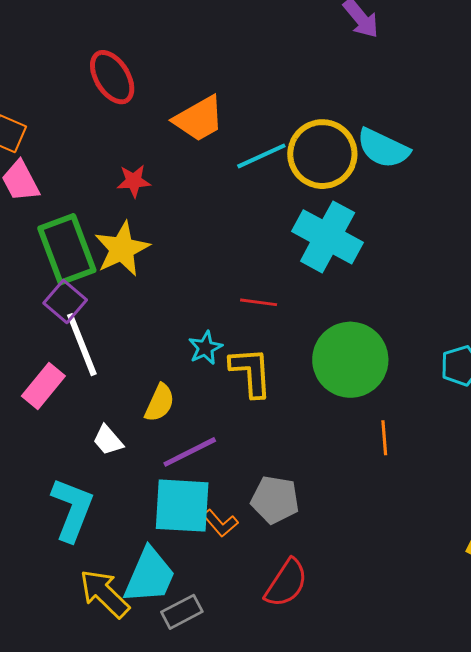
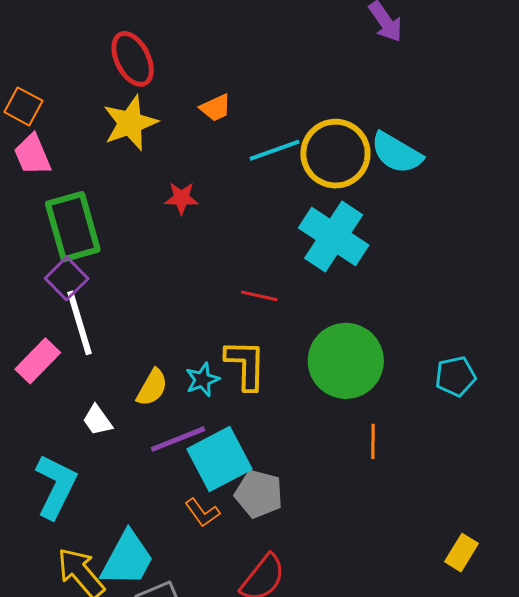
orange trapezoid: (199, 119) -> (215, 108), size x0.6
red star: (134, 181) -> (181, 198), moved
yellow star: (122, 249) -> (130, 123), moved
cyan star: (205, 348) -> (202, 380), moved
cyan square: (182, 506) -> (220, 459), moved, turned -36

